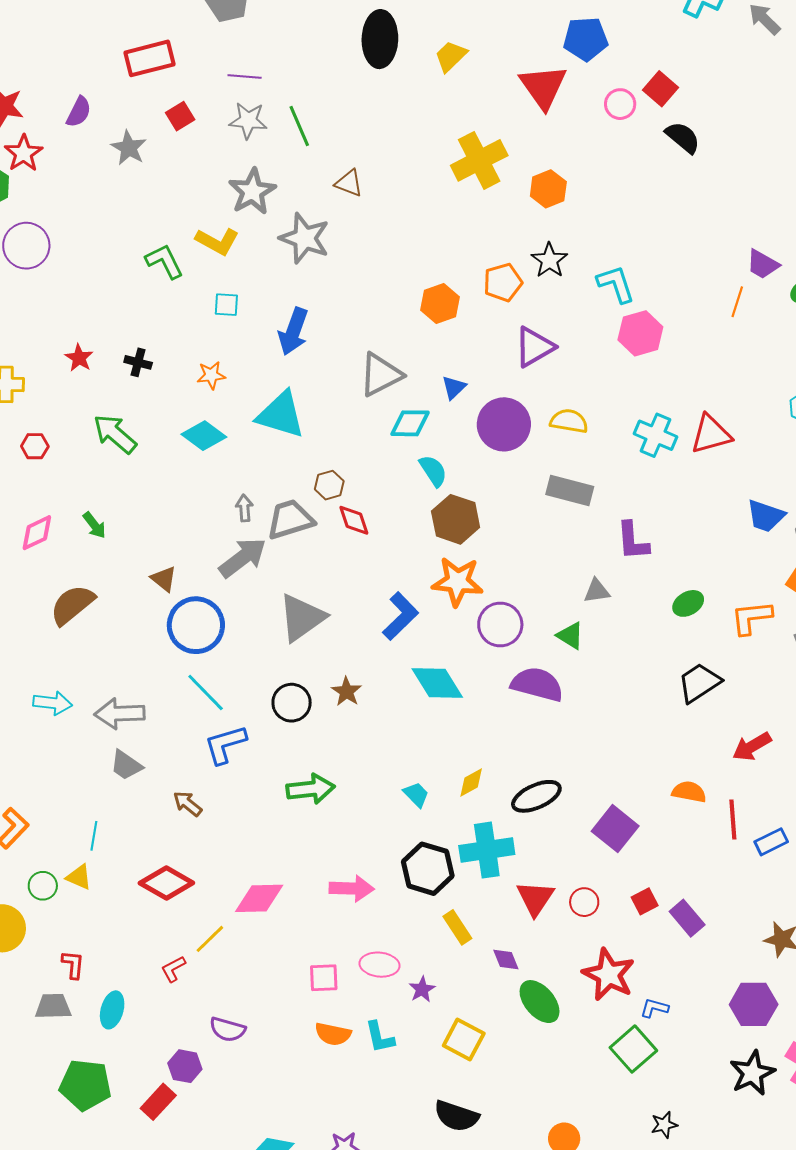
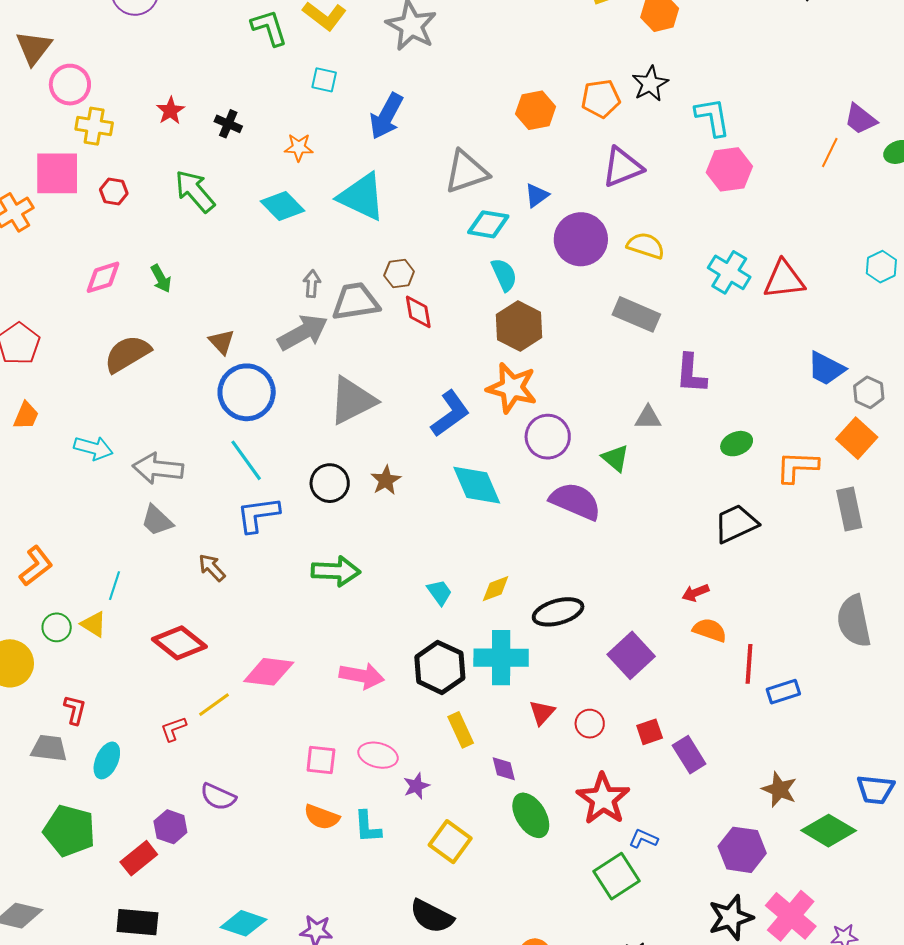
red arrow: (752, 747) -> (695, 593), moved, size x0.7
red triangle: (535, 898) -> (542, 713), size x0.7

